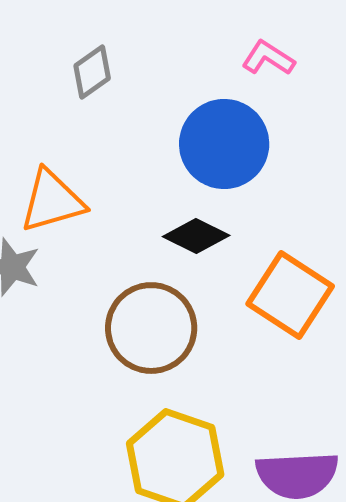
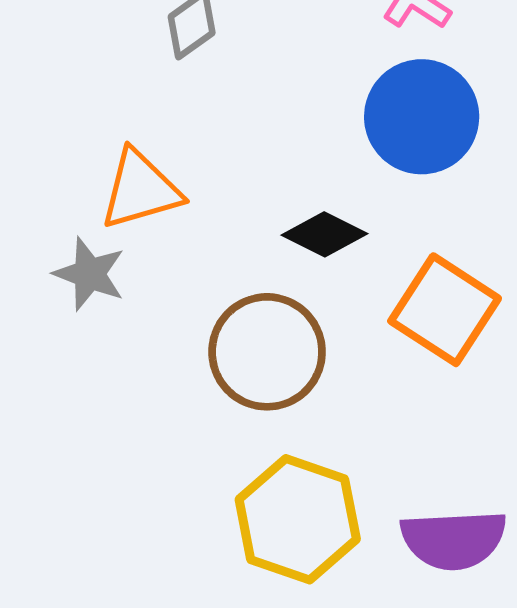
blue circle: (224, 144) -> (422, 117), moved

